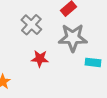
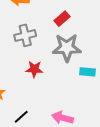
gray cross: (31, 25) -> (25, 35), turned 35

